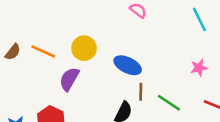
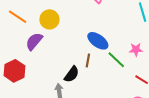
blue ellipse: (128, 65) -> (98, 41), moved
green line: (169, 103) -> (116, 60), moved

